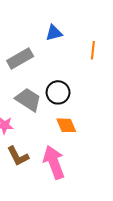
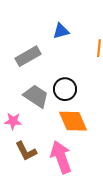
orange diamond: (66, 125) -> (73, 121), size x1.4

